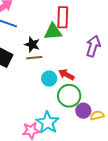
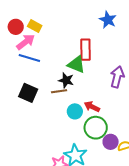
green triangle: (53, 32) -> (76, 64), turned 30
black star: (32, 44) -> (66, 80), moved

